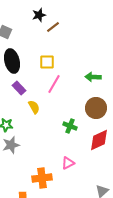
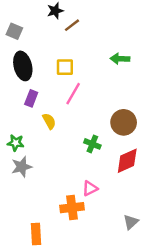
green arrow: (93, 77) -> (120, 59), moved
purple rectangle: (19, 88) -> (31, 98), turned 64
orange cross: (42, 178) -> (72, 208), moved

